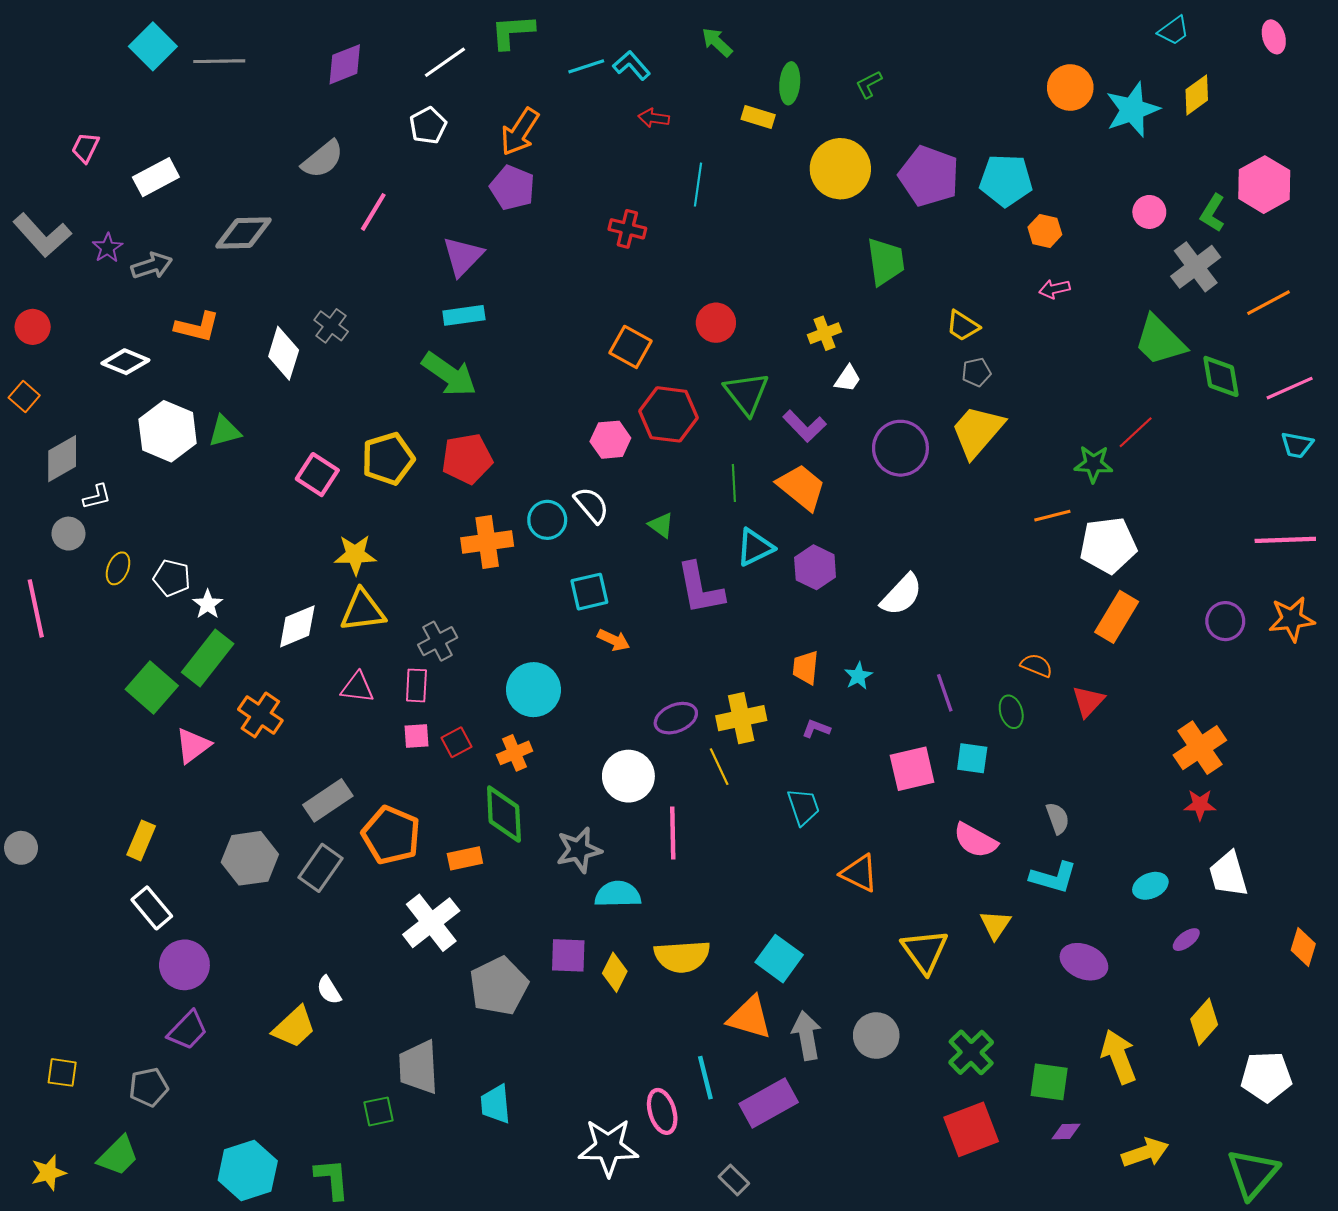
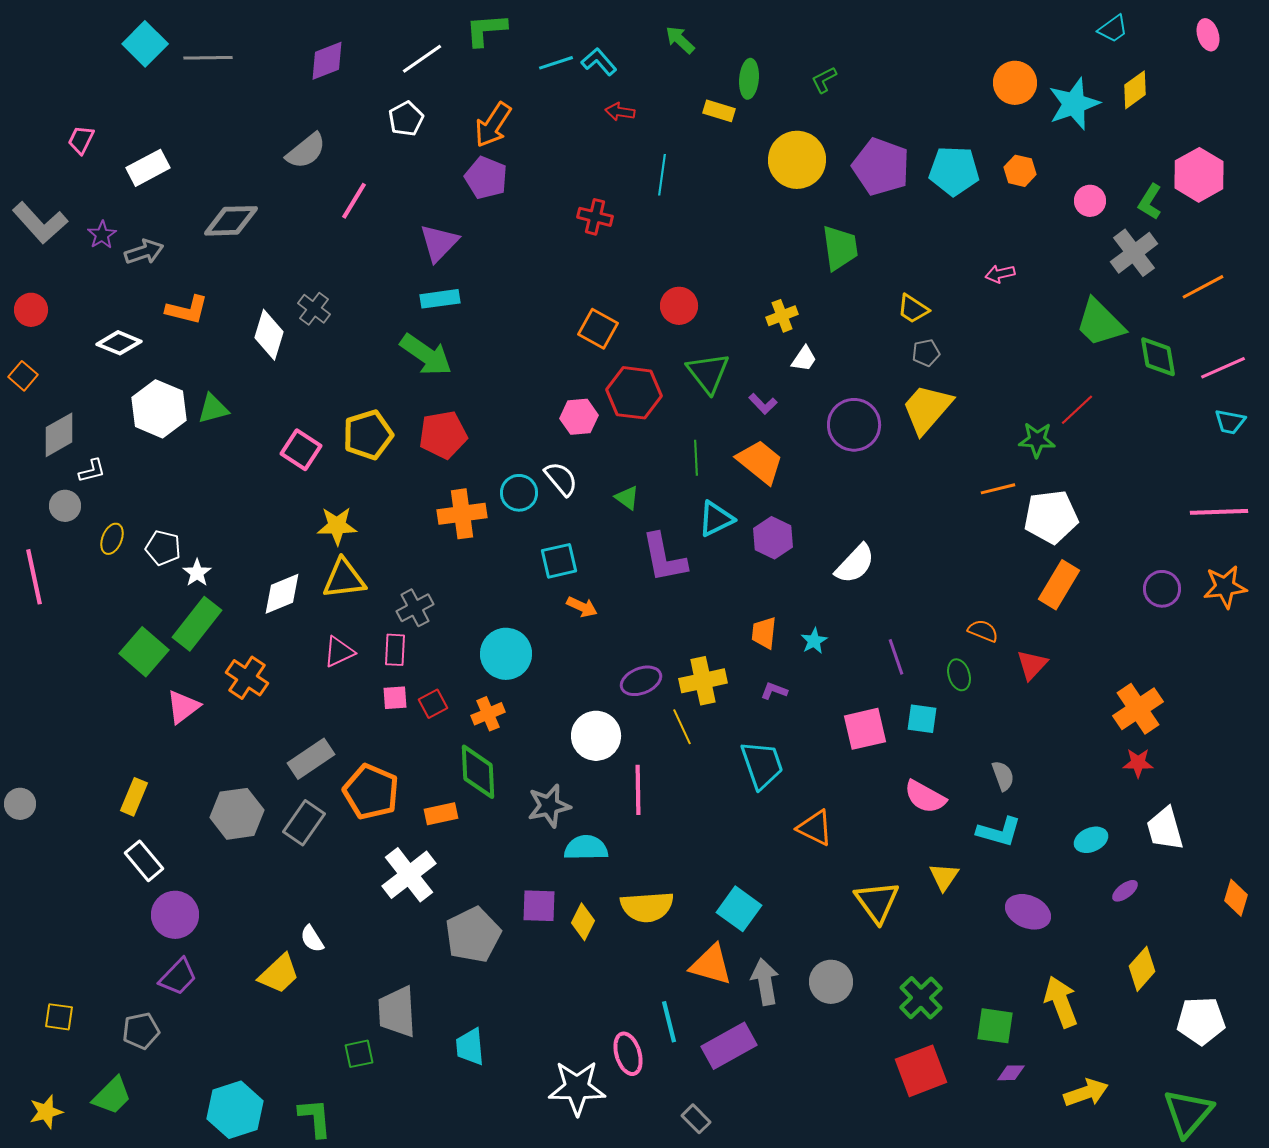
orange hexagon: (1045, 231) -> (1020, 171), moved
purple L-shape: (805, 426) -> (763, 404), size x0.7
pink triangle: (357, 688) -> (339, 652), turned -32
cyan trapezoid: (803, 807) -> (762, 765), size x1.4

